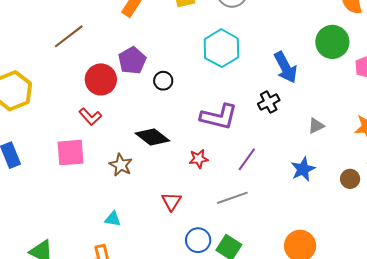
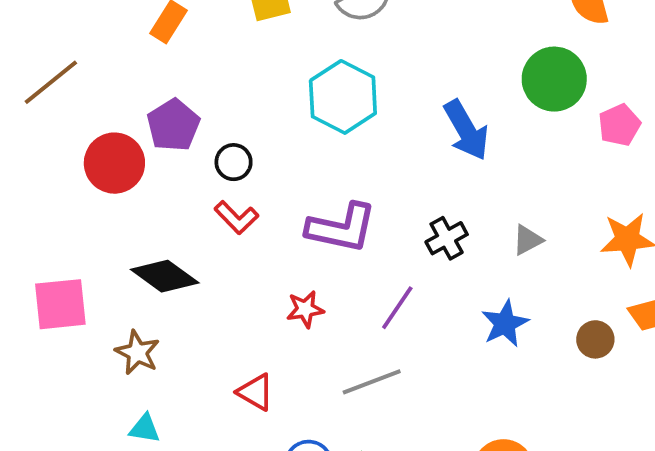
black cross: (269, 102) -> (447, 238), moved
red L-shape: (90, 117) -> (236, 218), moved
black diamond: (152, 137) -> (165, 276), moved
brown star: (121, 165) -> (137, 353), moved
red triangle: (171, 201) -> (256, 392), turned -30

